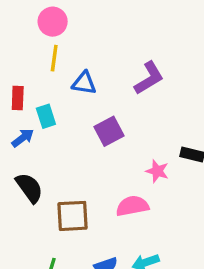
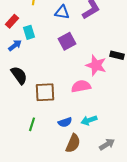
blue triangle: (84, 83) -> (62, 12), moved
red rectangle: (18, 98) -> (12, 21), turned 40
pink star: (157, 171) -> (96, 65), size x1.5

